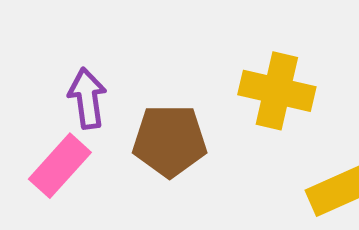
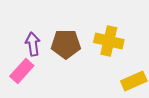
brown pentagon: (170, 141) -> (66, 44), moved

